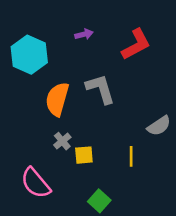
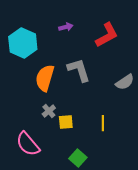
gray semicircle: (159, 126) -> (125, 82), moved

